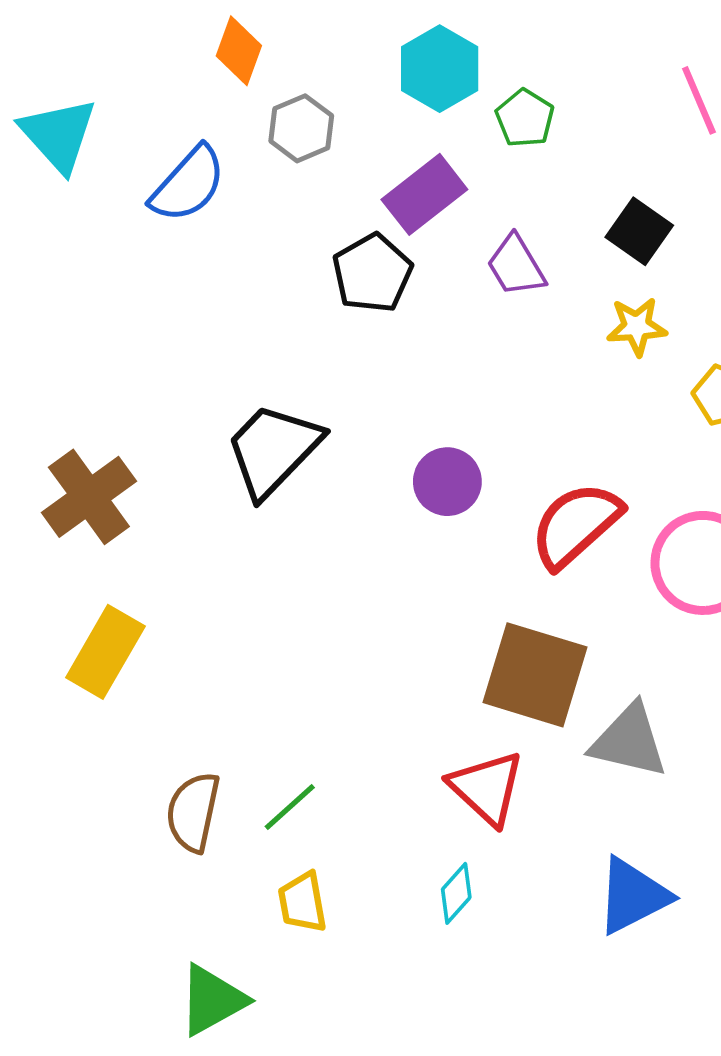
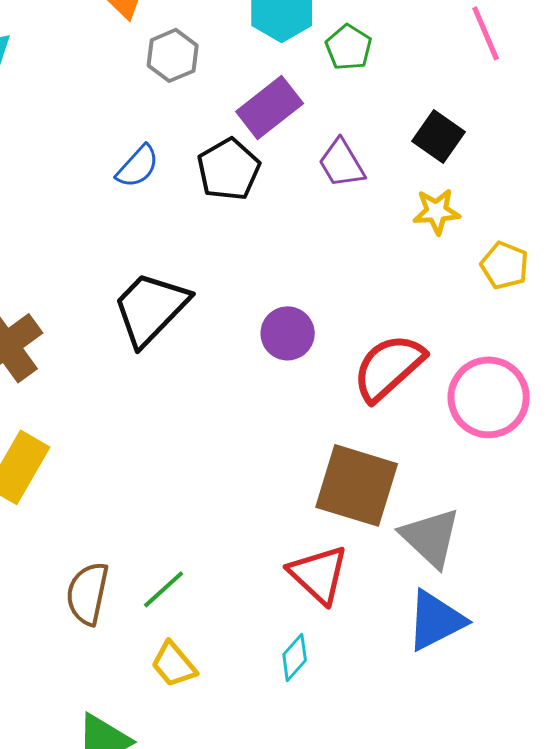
blue semicircle: (188, 184) -> (138, 166), moved, size x0.7
gray triangle: (629, 741) -> (431, 537), turned 30
blue triangle: (633, 896) -> (436, 620), moved
yellow trapezoid: (302, 902) -> (174, 664), turned -30

